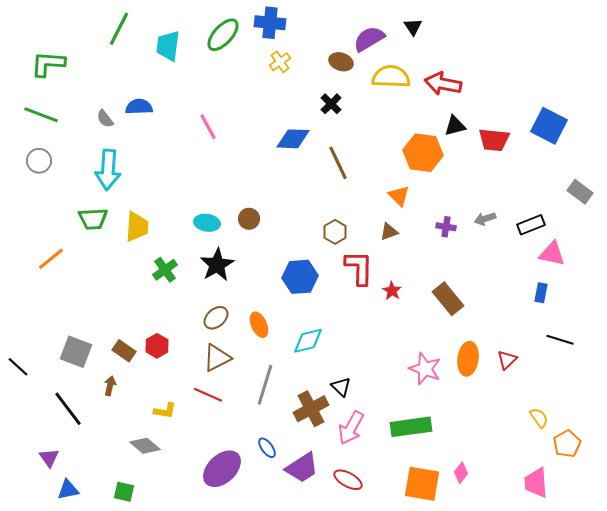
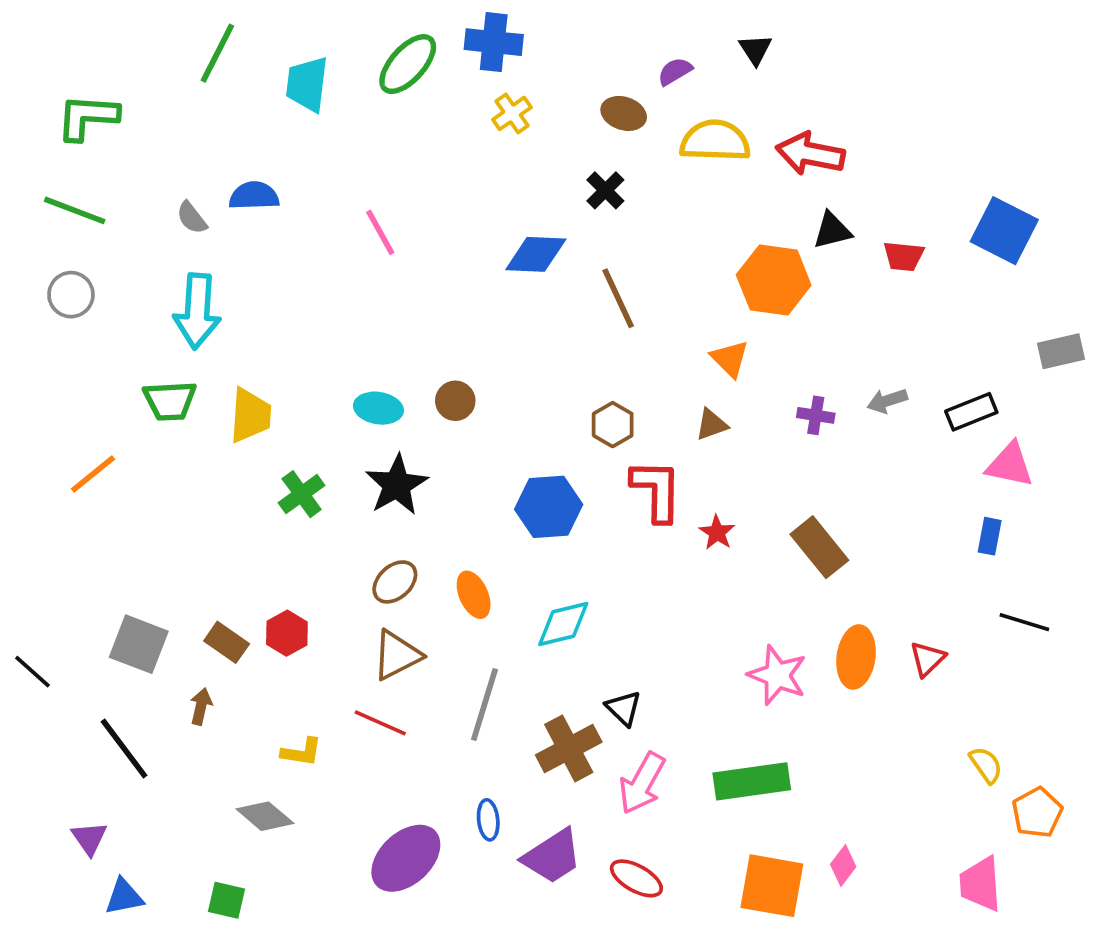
purple semicircle: (369, 39) -> (675, 71), size x0.6
red trapezoid: (494, 140) -> (904, 256), size x0.7
gray rectangle: (580, 192) -> (1061, 351), turned -50
blue ellipse: (267, 448) -> (488, 820), turned 30

